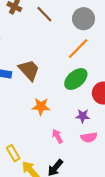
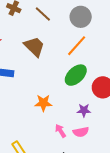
brown trapezoid: (29, 70) -> (34, 47), moved
pink semicircle: (89, 137) -> (81, 132), moved

